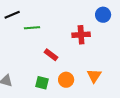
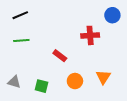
green line: (32, 28) -> (21, 41), moved
green square: (42, 83) -> (42, 86), moved

